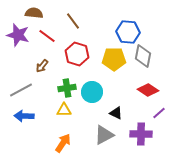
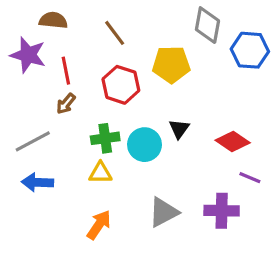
blue hexagon: (128, 32) -> (250, 50), moved
red line: (47, 36) -> (66, 71), moved, turned 42
gray diamond: (143, 56) -> (207, 25), moved
yellow pentagon: (114, 59) -> (171, 64), moved
black triangle: (116, 113) -> (179, 129), moved, turned 40
purple line: (159, 113) -> (250, 178), turned 64

